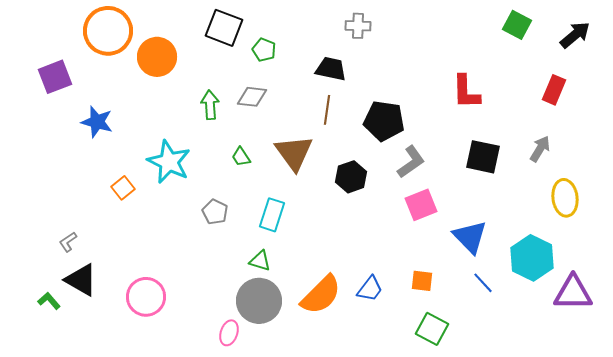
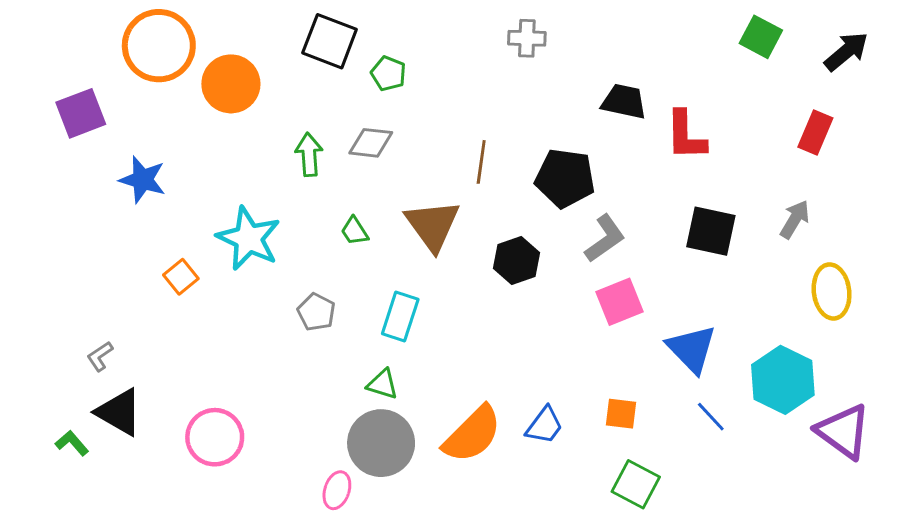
black trapezoid: (331, 69) -> (624, 102), moved
purple triangle: (573, 293) -> (843, 431), turned 36

